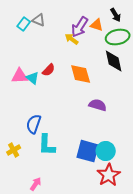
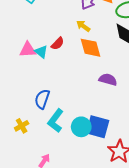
yellow arrow: (72, 39) -> (83, 26), moved
cyan L-shape: (47, 145) -> (56, 121), turned 35
cyan circle: (106, 151) -> (81, 127), moved

